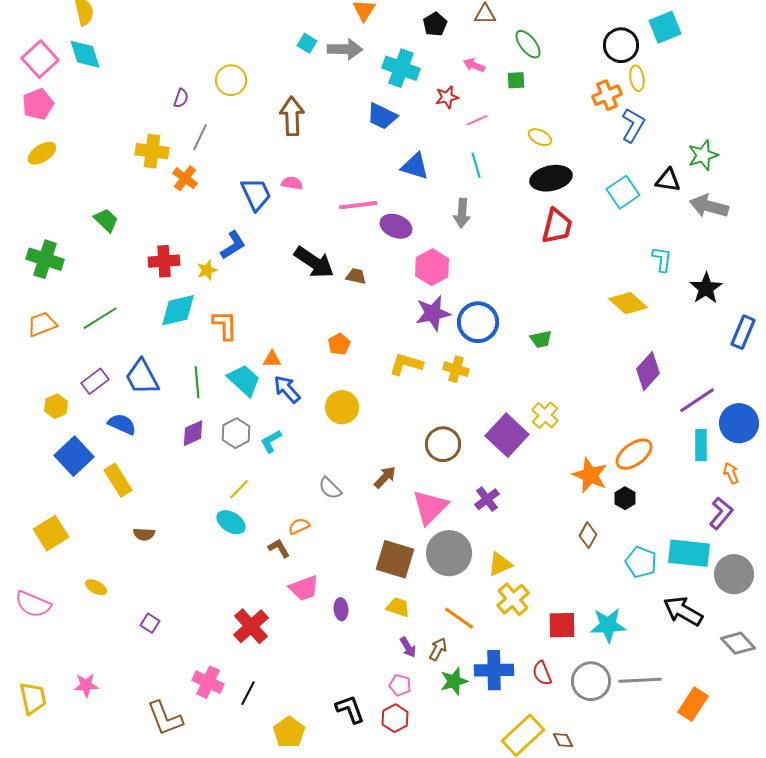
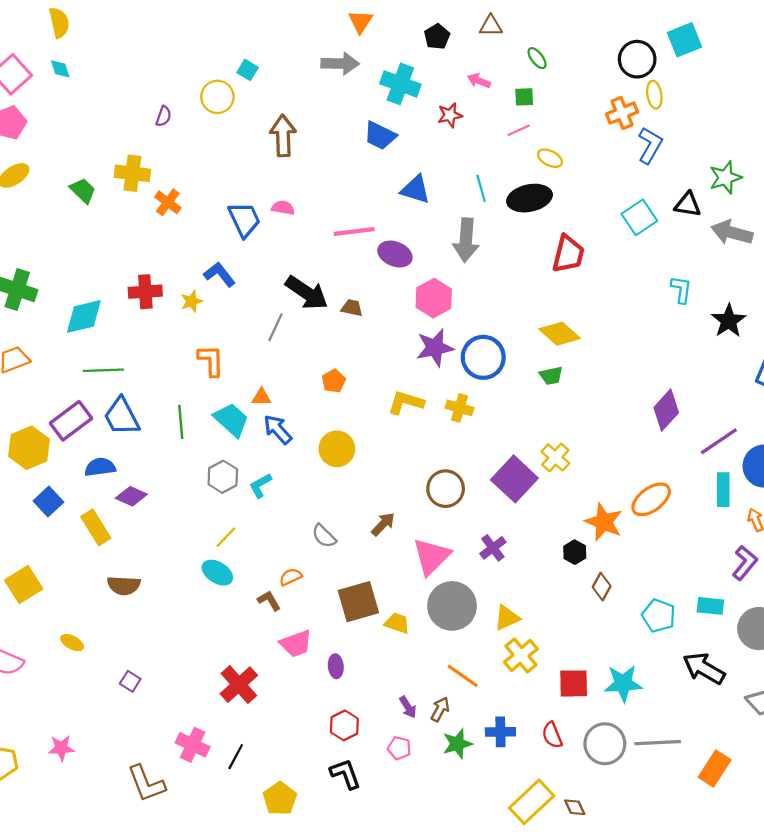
cyan square: (307, 43) -> (248, 70), moved
green ellipse: (528, 44) -> (537, 58), size x0.7
cyan diamond: (85, 54) -> (60, 69), size x0.6
pink line: (477, 120) -> (519, 130), moved
gray line: (200, 137) -> (276, 327), moved
black ellipse: (551, 178) -> (530, 198), moved
gray arrow: (462, 213) -> (466, 240), size x1.4
green trapezoid: (106, 220) -> (83, 191), moved
blue L-shape: (233, 245) -> (220, 274), turned -96
yellow diamond: (628, 303) -> (560, 334), moved
cyan diamond: (178, 310) -> (84, 316), moved
green line: (100, 318) -> (103, 370), moved, turned 30
purple rectangle: (95, 381) -> (71, 421), size x1.4
yellow hexagon: (56, 406) -> (29, 448), size x1.6
blue semicircle: (122, 424) -> (100, 467), turned -32
purple diamond: (193, 433) -> (131, 496), moved, turned 48
blue square: (74, 456) -> (48, 502), size x0.7
black hexagon: (625, 498) -> (575, 552), moved
brown semicircle: (144, 534) -> (124, 586), size x1.4
cyan rectangle: (689, 553) -> (710, 606), size x0.6
brown square: (395, 559) -> (358, 602), moved, turned -33
yellow trapezoid: (398, 607) -> (397, 623), moved
blue cross: (494, 670) -> (500, 732), size x0.7
red hexagon: (395, 718) -> (344, 725), moved

